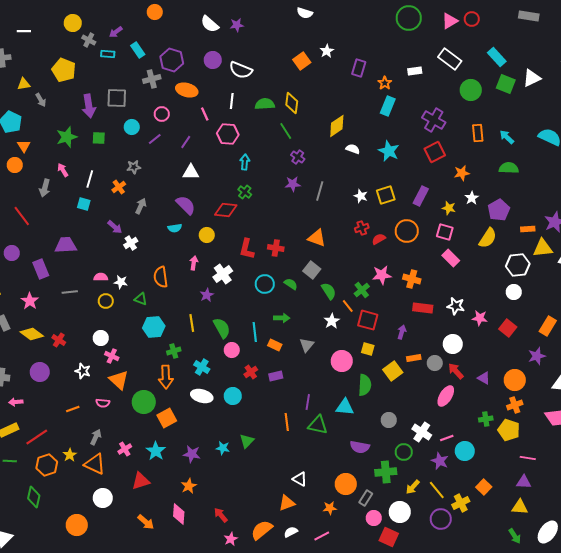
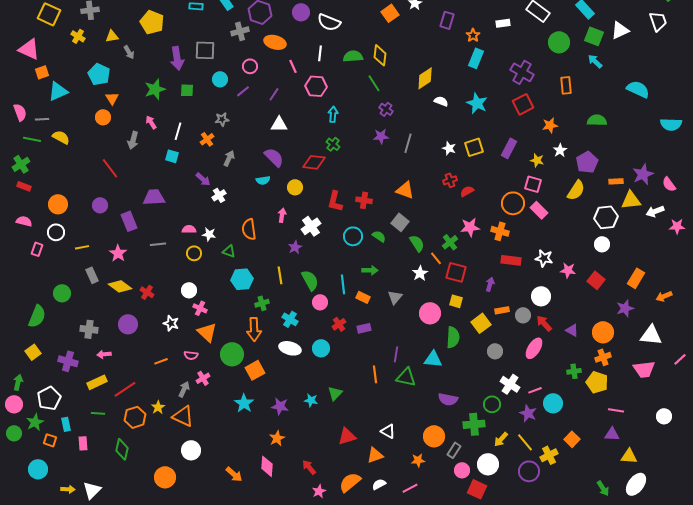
cyan arrow: (507, 137) -> (595, 61), moved
orange circle: (407, 231) -> (513, 203), moved
gray circle: (389, 420) -> (495, 351), moved
pink cross: (125, 449) -> (203, 378), moved
red triangle: (141, 481) -> (347, 436), moved
yellow triangle: (520, 507) -> (629, 456), moved

